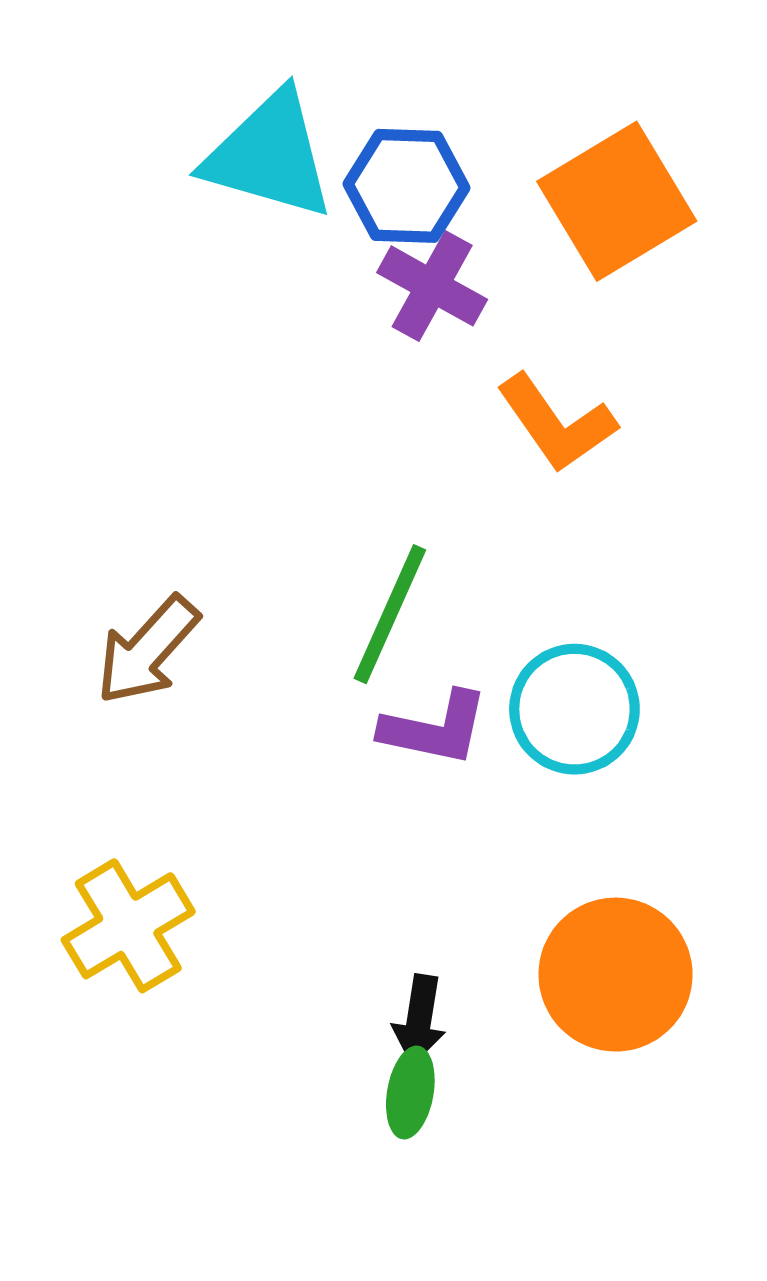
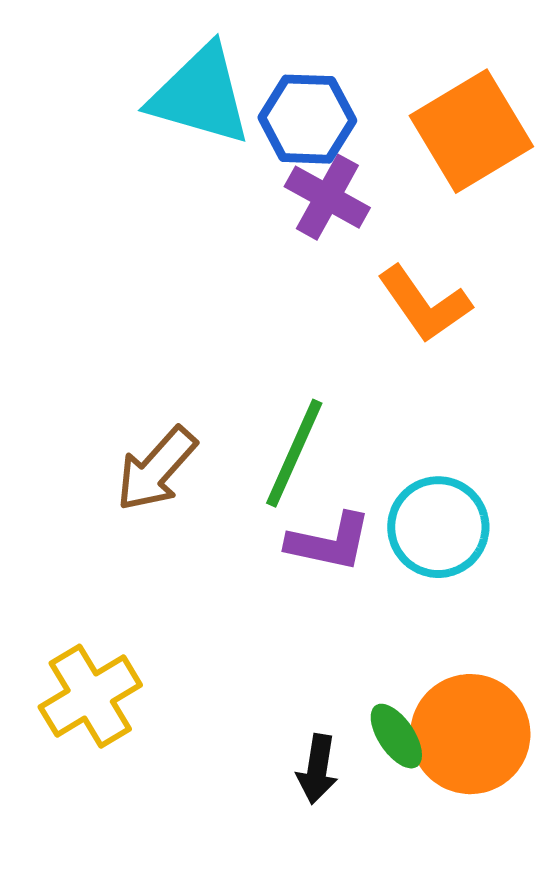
brown arrow: (147, 650) -> (156, 469), moved
green ellipse: (410, 1093) -> (396, 736), moved, turned -44

